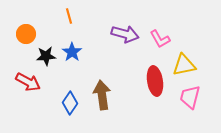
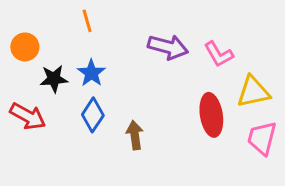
brown arrow: (102, 95) -> (135, 135), size x0.7
blue diamond: (70, 103) -> (93, 115), moved

